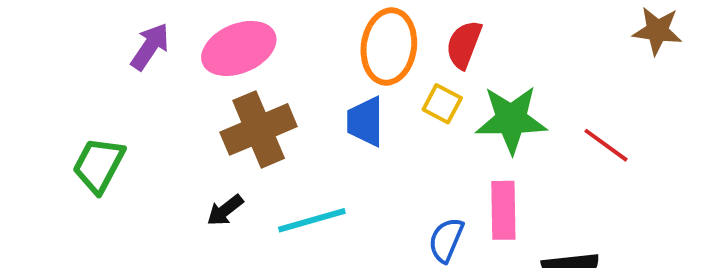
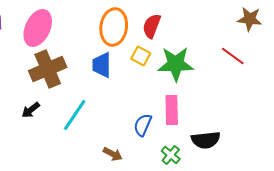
pink ellipse: (239, 48) -> (38, 28), turned -42
red line: (606, 145) -> (233, 56), moved
cyan line: (312, 220) -> (75, 115), turned -40

